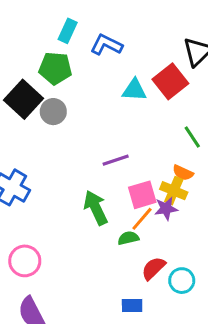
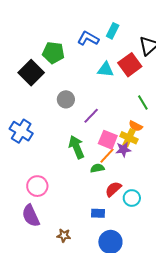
cyan rectangle: (68, 31) -> (113, 31), moved
gray circle: (53, 112) -> (66, 99), moved
purple line: (116, 160) -> (91, 116), turned -30
pink square: (142, 195) -> (108, 140), turned 36
pink circle: (25, 261) -> (37, 186), moved

